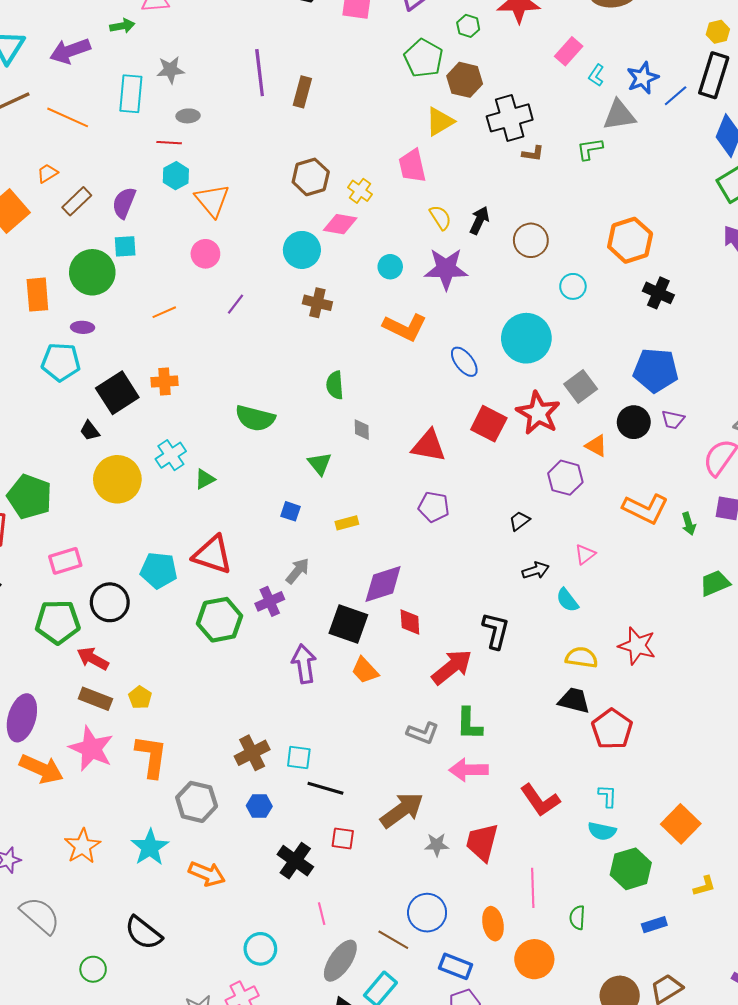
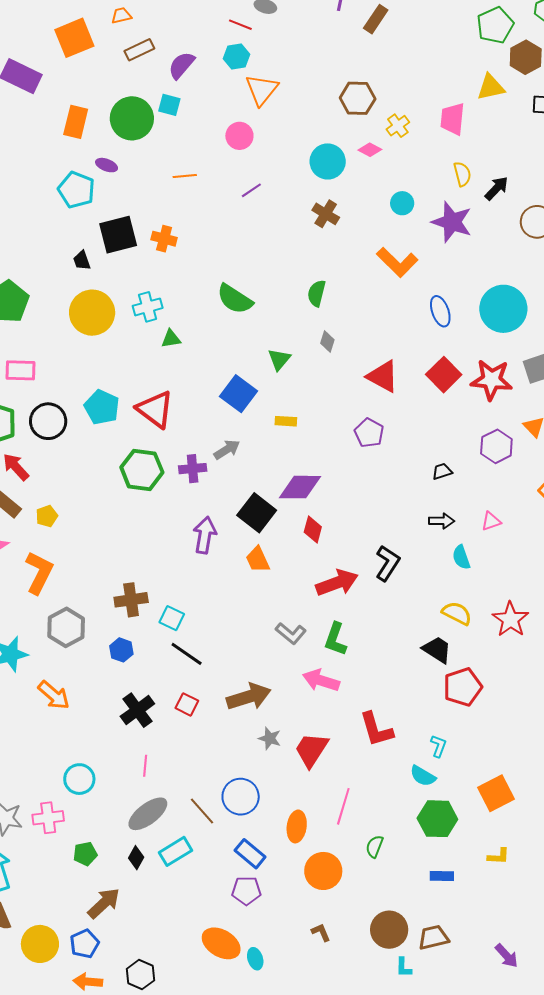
pink diamond: (340, 224) -> (370, 150), size x0.7
red star: (538, 413) -> (491, 380), turned 30
blue square: (290, 511) -> (238, 394), size x1.8

